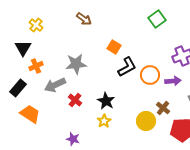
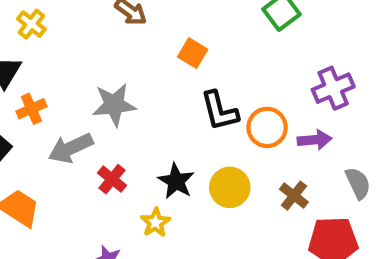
orange square: (114, 47) -> (193, 53), moved
black L-shape: (127, 67) -> (220, 111), turned 105
yellow star: (104, 121) -> (155, 222), moved
yellow circle: (146, 121) -> (230, 187), moved

